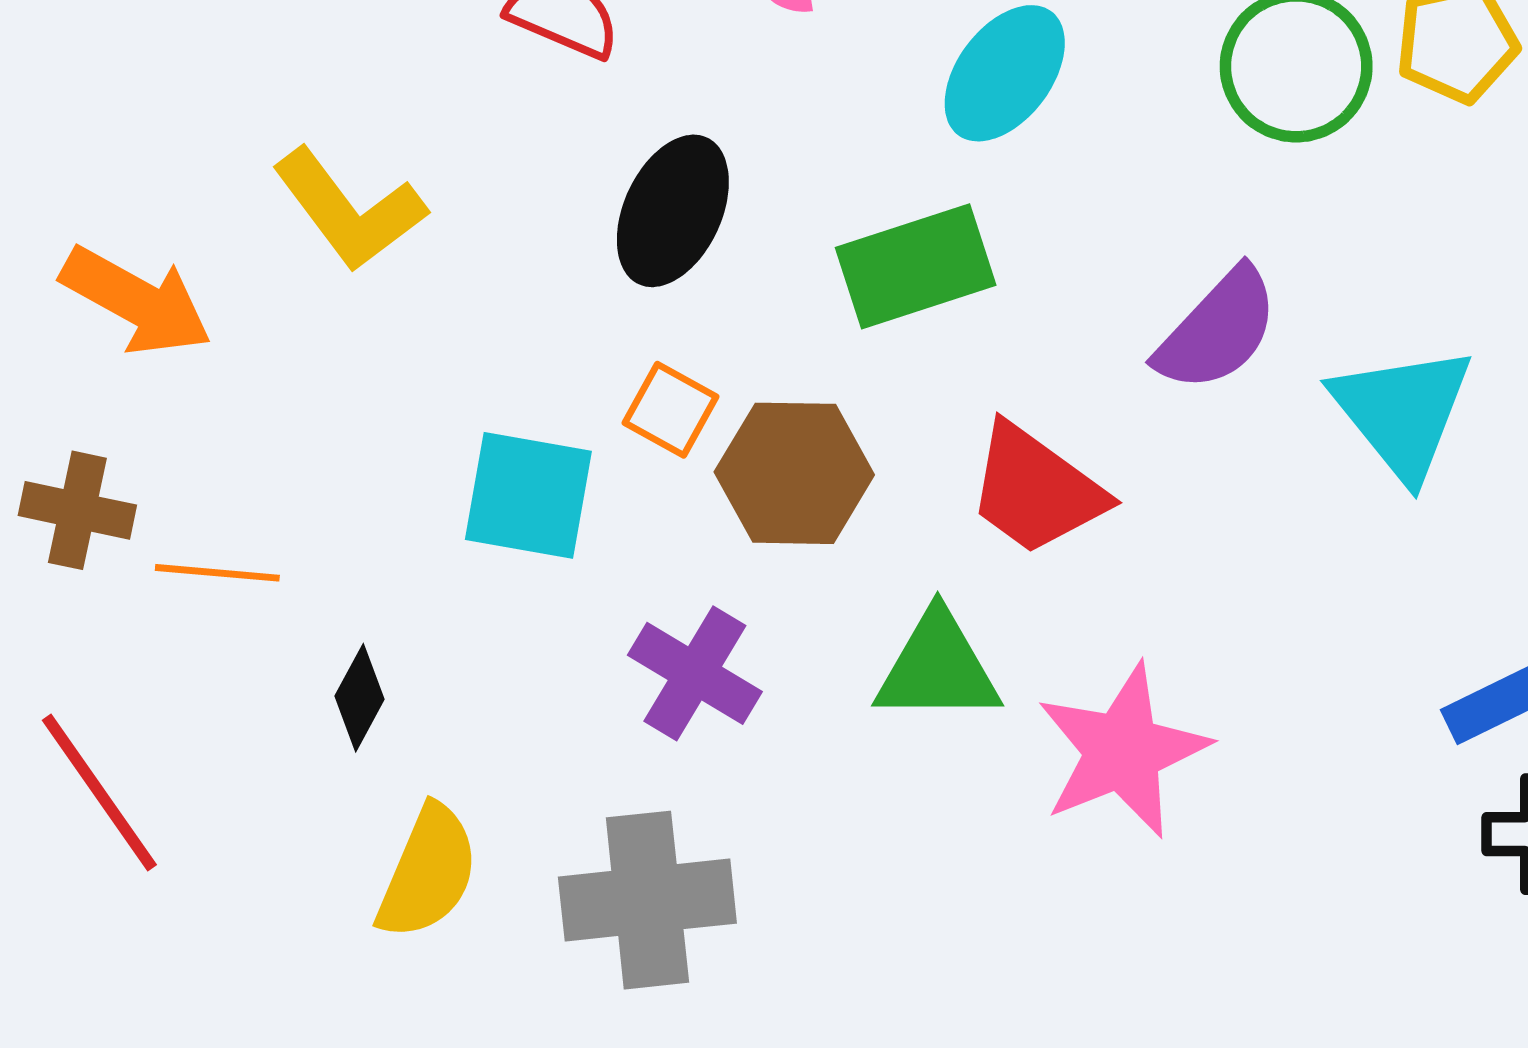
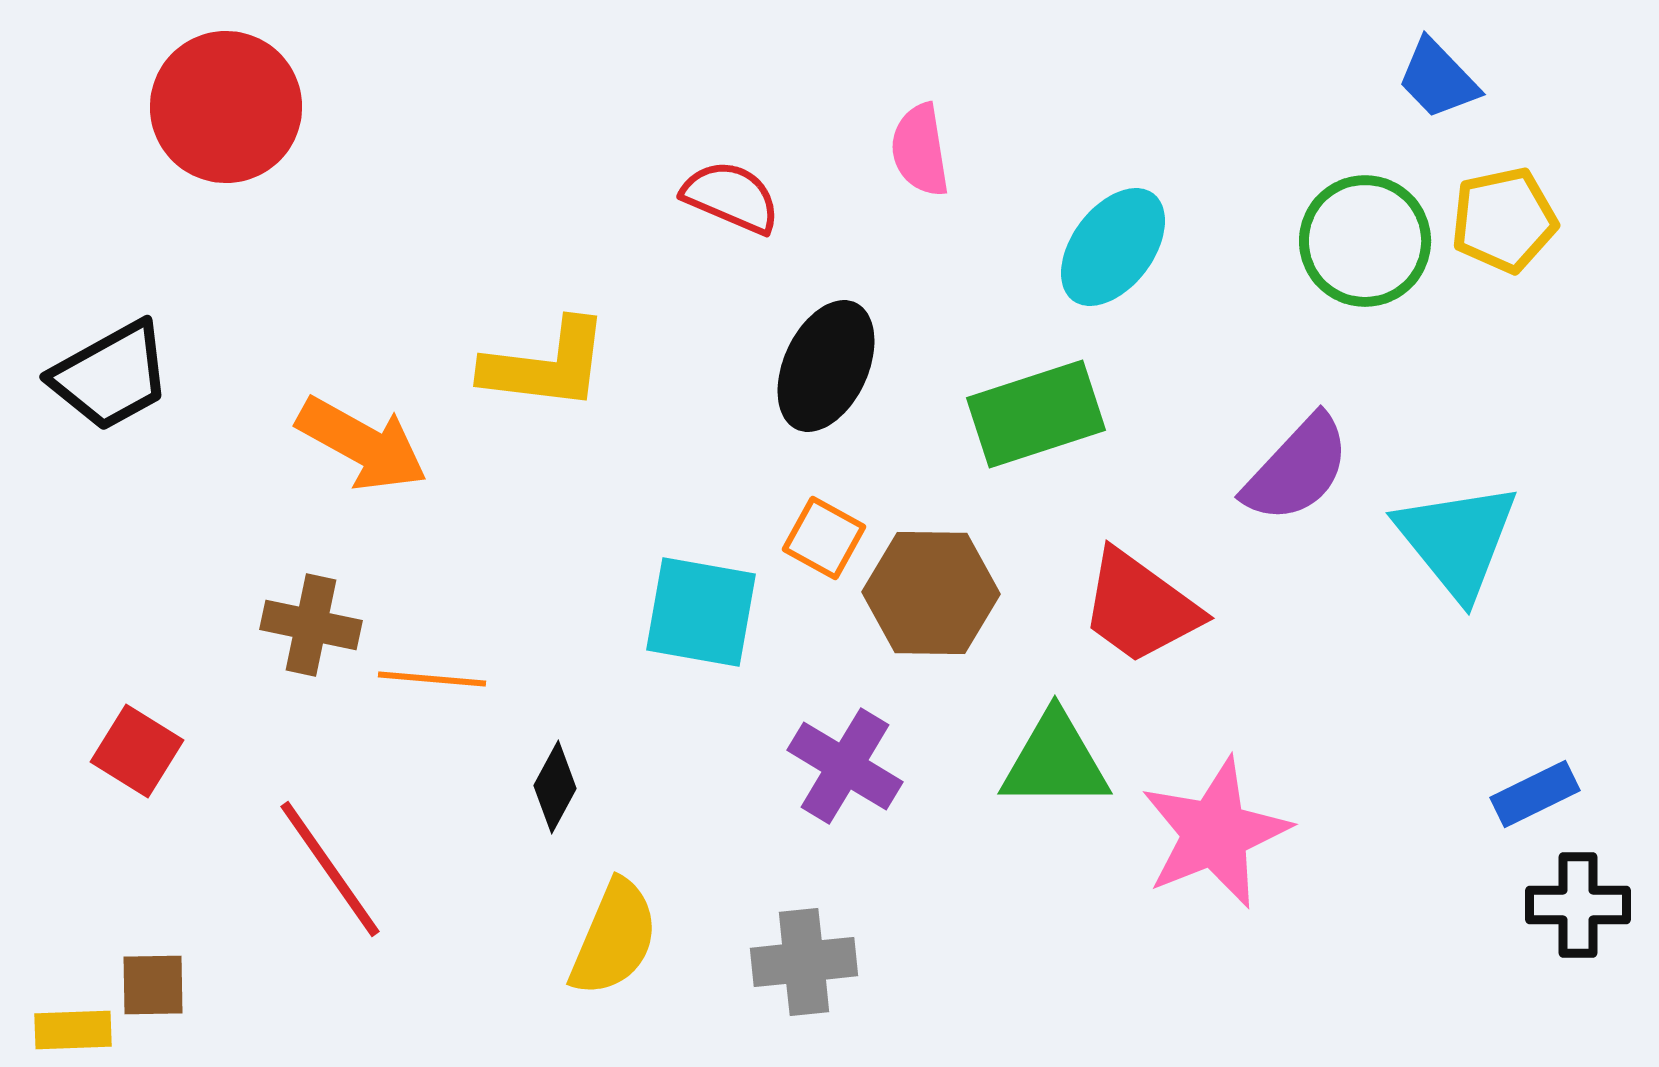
yellow L-shape: (349, 210) -> (546, 365), turned -46
gray cross: (647, 900) -> (804, 962), size x0.7

